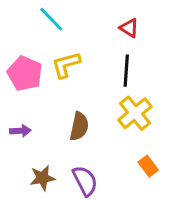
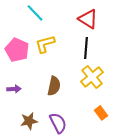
red triangle: (129, 28) -> (88, 19), size x1.5

